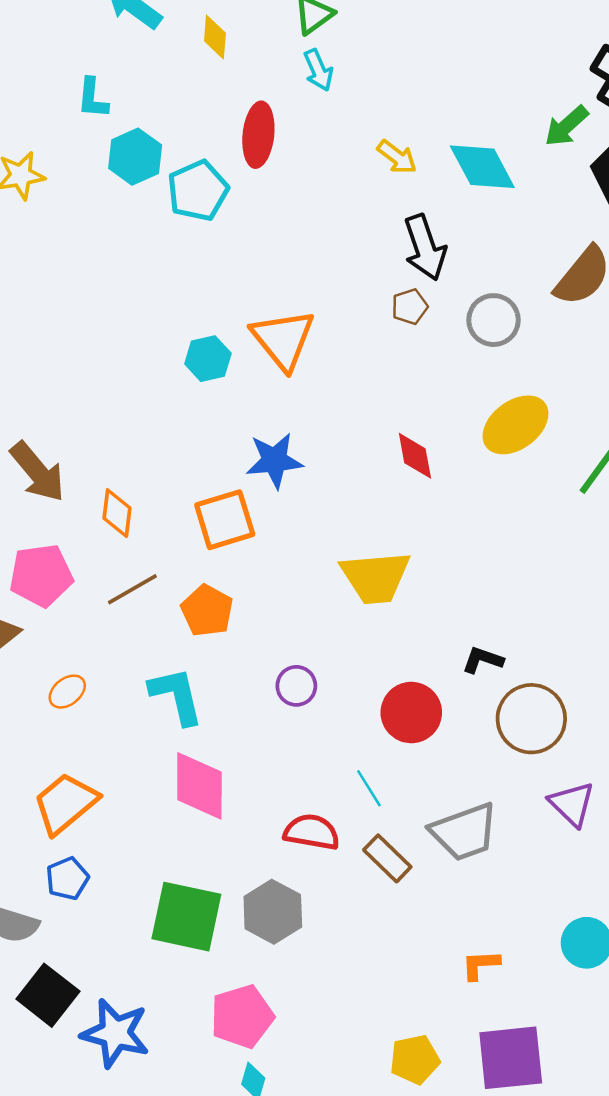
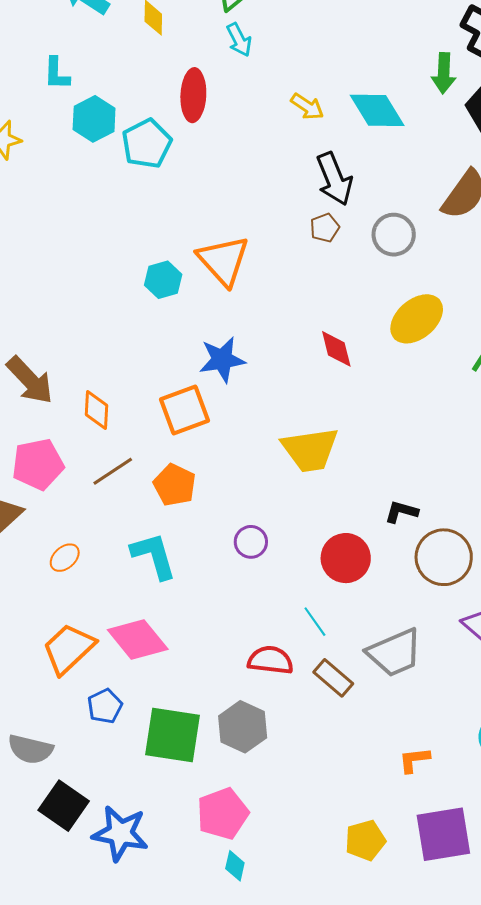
green arrow: (566, 126) -> (444, 73), turned -42
pink diamond: (199, 786) -> (138, 640), moved, turned -36
blue pentagon: (67, 878) -> (105, 706), moved

